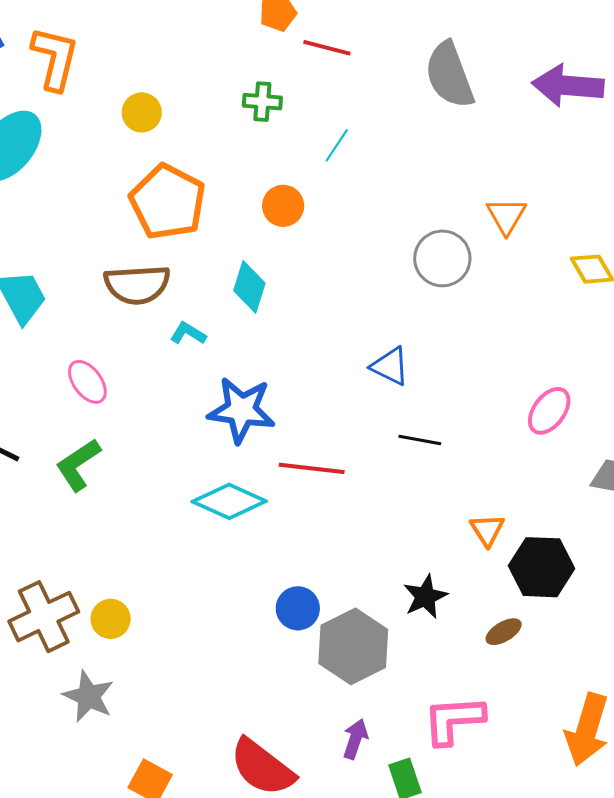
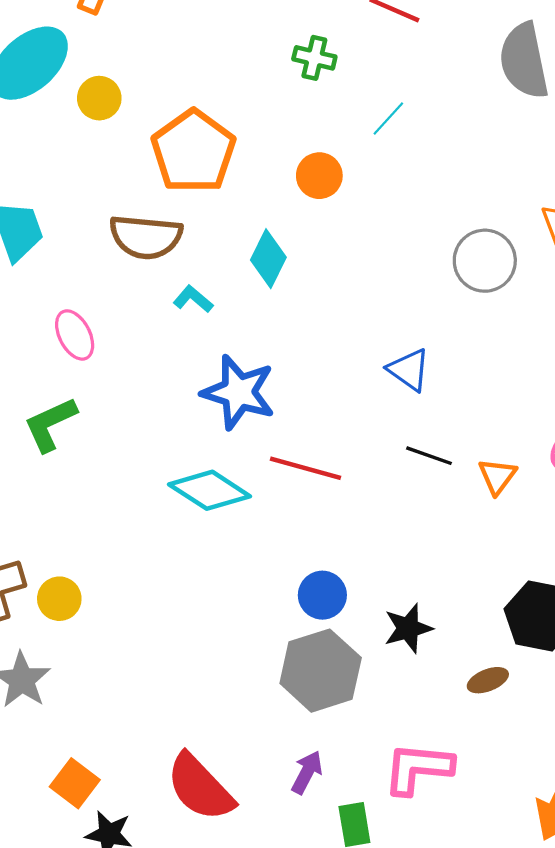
yellow circle: (142, 112) -> (99, 98), moved
orange triangle: (487, 530) -> (497, 476), moved
blue circle: (298, 608) -> (322, 595), moved

